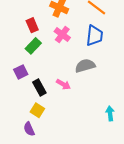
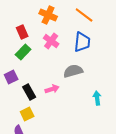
pink arrow: (63, 84) -> (52, 89), turned -48
yellow square: (37, 110) -> (27, 114), turned 32
cyan arrow: (110, 113) -> (97, 98), moved

